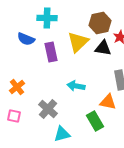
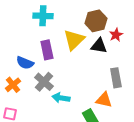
blue semicircle: (26, 39) -> (25, 63), moved
cyan arrow: (76, 86) -> (61, 98), moved
gray cross: (48, 109) -> (44, 82), moved

